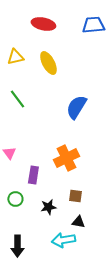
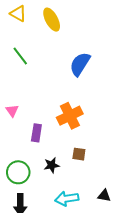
yellow triangle: (15, 57) -> (18, 13), turned 42
green circle: (15, 199) -> (18, 172), moved, size x1.5
black triangle: (78, 222) -> (104, 196), moved

